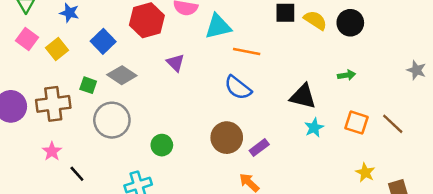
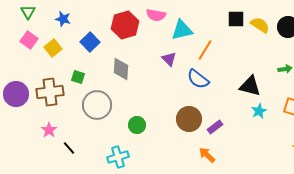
orange line: (247, 51) -> (205, 50), turned -70
purple triangle: (176, 63) -> (169, 59), moved
gray diamond: (122, 75) -> (121, 69), moved, turned 60

